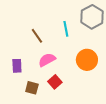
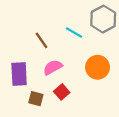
cyan line: (66, 29) -> (74, 33), turned -49
purple rectangle: (17, 66) -> (19, 74), size x1.5

